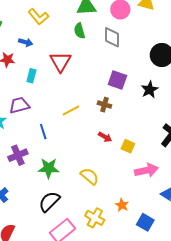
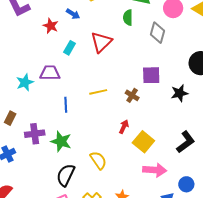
purple square: (117, 80) -> (151, 75), turned -36
red arrow: (105, 137) -> (124, 127), turned -112
yellow square: (128, 146) -> (143, 142), size x1.5
purple cross: (18, 155) -> (35, 134), moved
black semicircle: (49, 202) -> (66, 175), moved, turned -35

